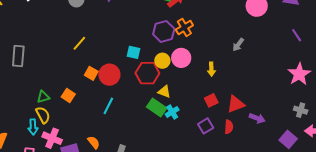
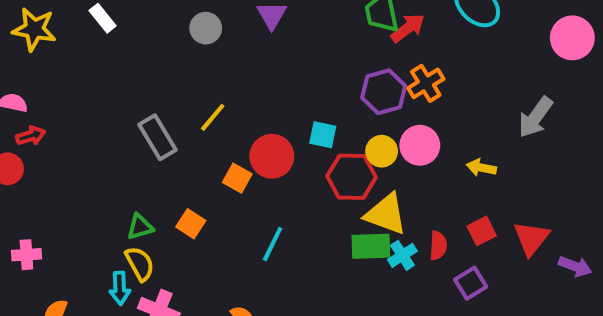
gray arrow: (238, 45) -> (535, 117), size x1.5
gray rectangle: (18, 56) -> (158, 137), moved, turned -35
yellow arrow: (211, 69) -> (481, 168), turned 104
red circle: (109, 75) -> (272, 156), moved
yellow triangle: (164, 92) -> (386, 214), size x1.6
red triangle: (236, 104) -> (531, 238), turned -30
green rectangle: (157, 107) -> (371, 246), turned -36
red semicircle: (229, 127) -> (438, 246), moved

